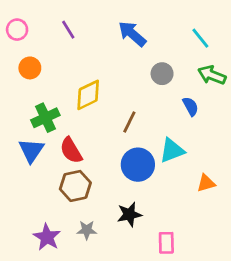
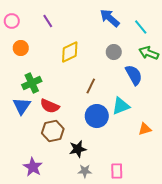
blue arrow: (132, 34) -> (110, 18), moved
yellow diamond: (88, 95) -> (70, 52), moved
blue semicircle: (190, 106) -> (134, 75), size x1.5
red semicircle: (71, 150) -> (50, 106), turned -36
black star: (129, 214) -> (78, 149), moved
gray star: (87, 230) -> (85, 171), moved

